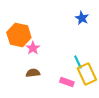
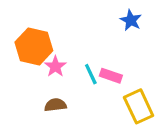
cyan line: (78, 62) -> (91, 74), moved
pink rectangle: (67, 82) -> (111, 76), moved

